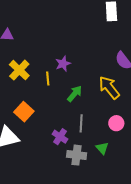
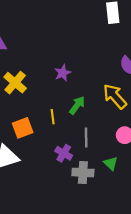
yellow line: (48, 78) -> (53, 117), moved
orange square: (24, 112) -> (23, 128), turned 30

